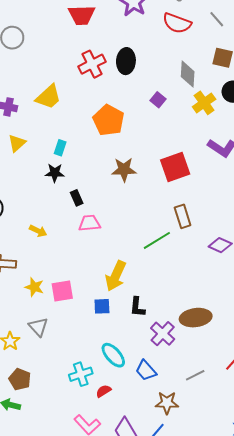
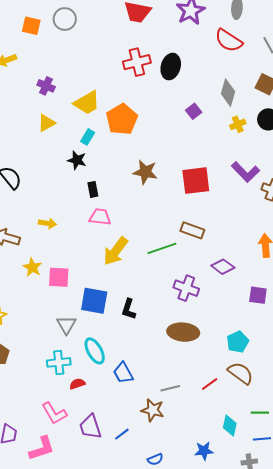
yellow trapezoid: (48, 97) -> (87, 103), moved
yellow cross: (204, 103) -> (238, 124), size x0.7
orange pentagon: (109, 120) -> (122, 119), moved
brown rectangle: (183, 216) -> (192, 230), turned -65
yellow arrow: (38, 231) -> (47, 223), moved, turned -30
yellow arrow: (116, 276) -> (116, 251), moved
blue square: (102, 306) -> (94, 301), size x1.6
gray triangle: (38, 327) -> (66, 325), moved
purple cross: (163, 334) -> (186, 288), moved, turned -35
brown star: (167, 403) -> (153, 410), moved

